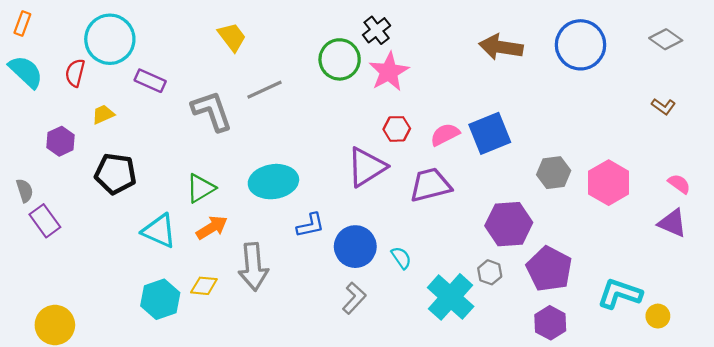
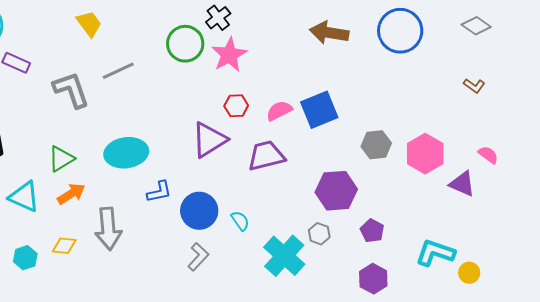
purple triangle: (672, 223) -> (462, 184), moved
purple pentagon: (549, 269) -> (372, 231), size x0.6
cyan hexagon: (160, 299) -> (25, 258), size x0.7

